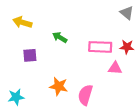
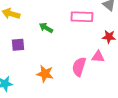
pink rectangle: (100, 47) -> (82, 17), moved
pink semicircle: (85, 95) -> (79, 67), moved

